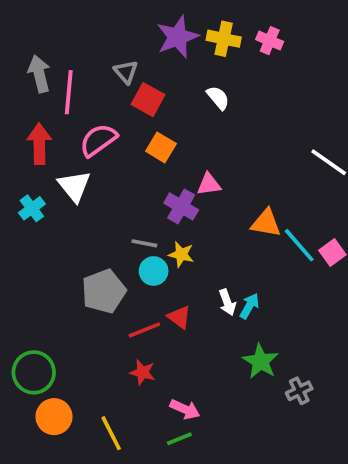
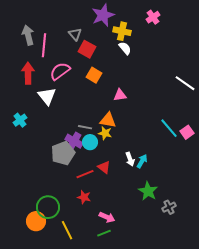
yellow cross: (224, 39) -> (122, 31), moved
pink cross: (270, 41) -> (153, 17), turned 32
purple cross: (181, 206) -> (74, 141), moved
cyan cross: (32, 208) -> (20, 120), moved
orange triangle: (266, 223) -> (108, 120), moved
green circle: (34, 372) -> (48, 207), moved

